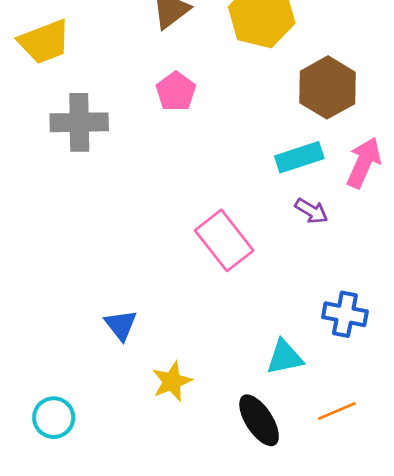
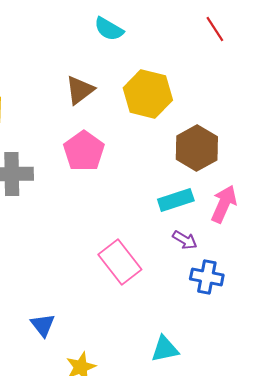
pink pentagon: (176, 91) -> (84, 151), size x1.4
blue cross: (345, 314) -> (207, 277), moved

